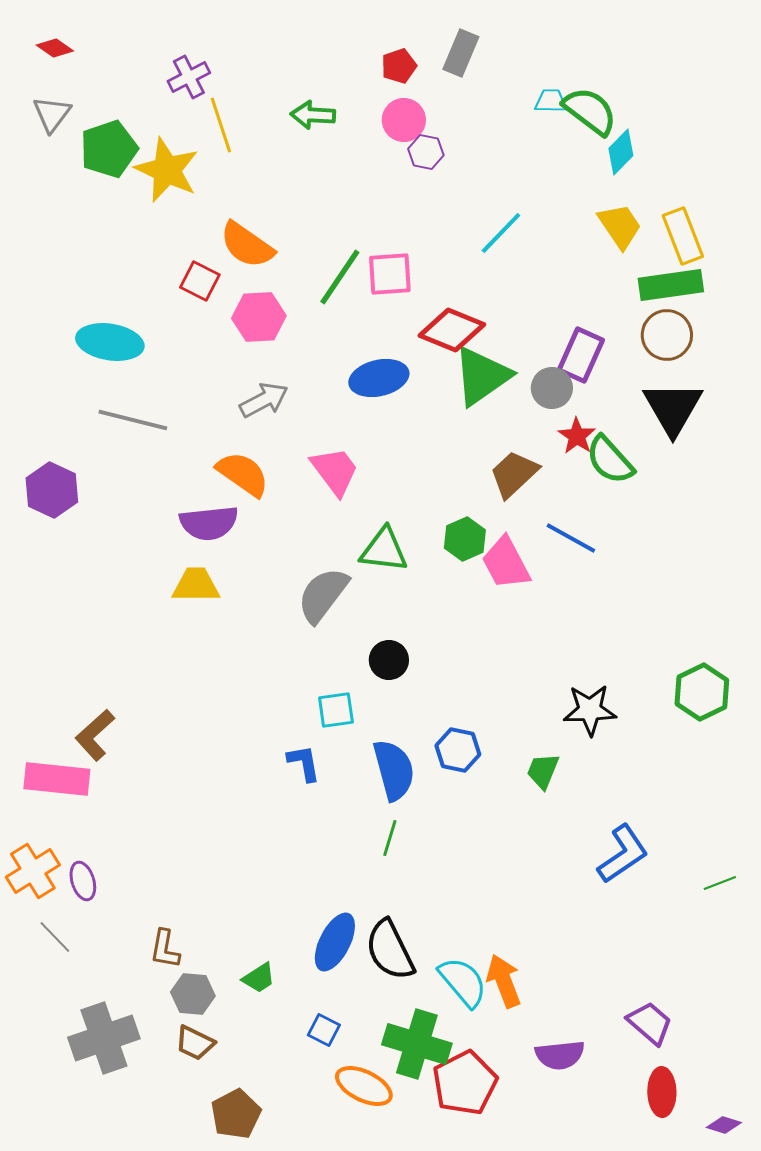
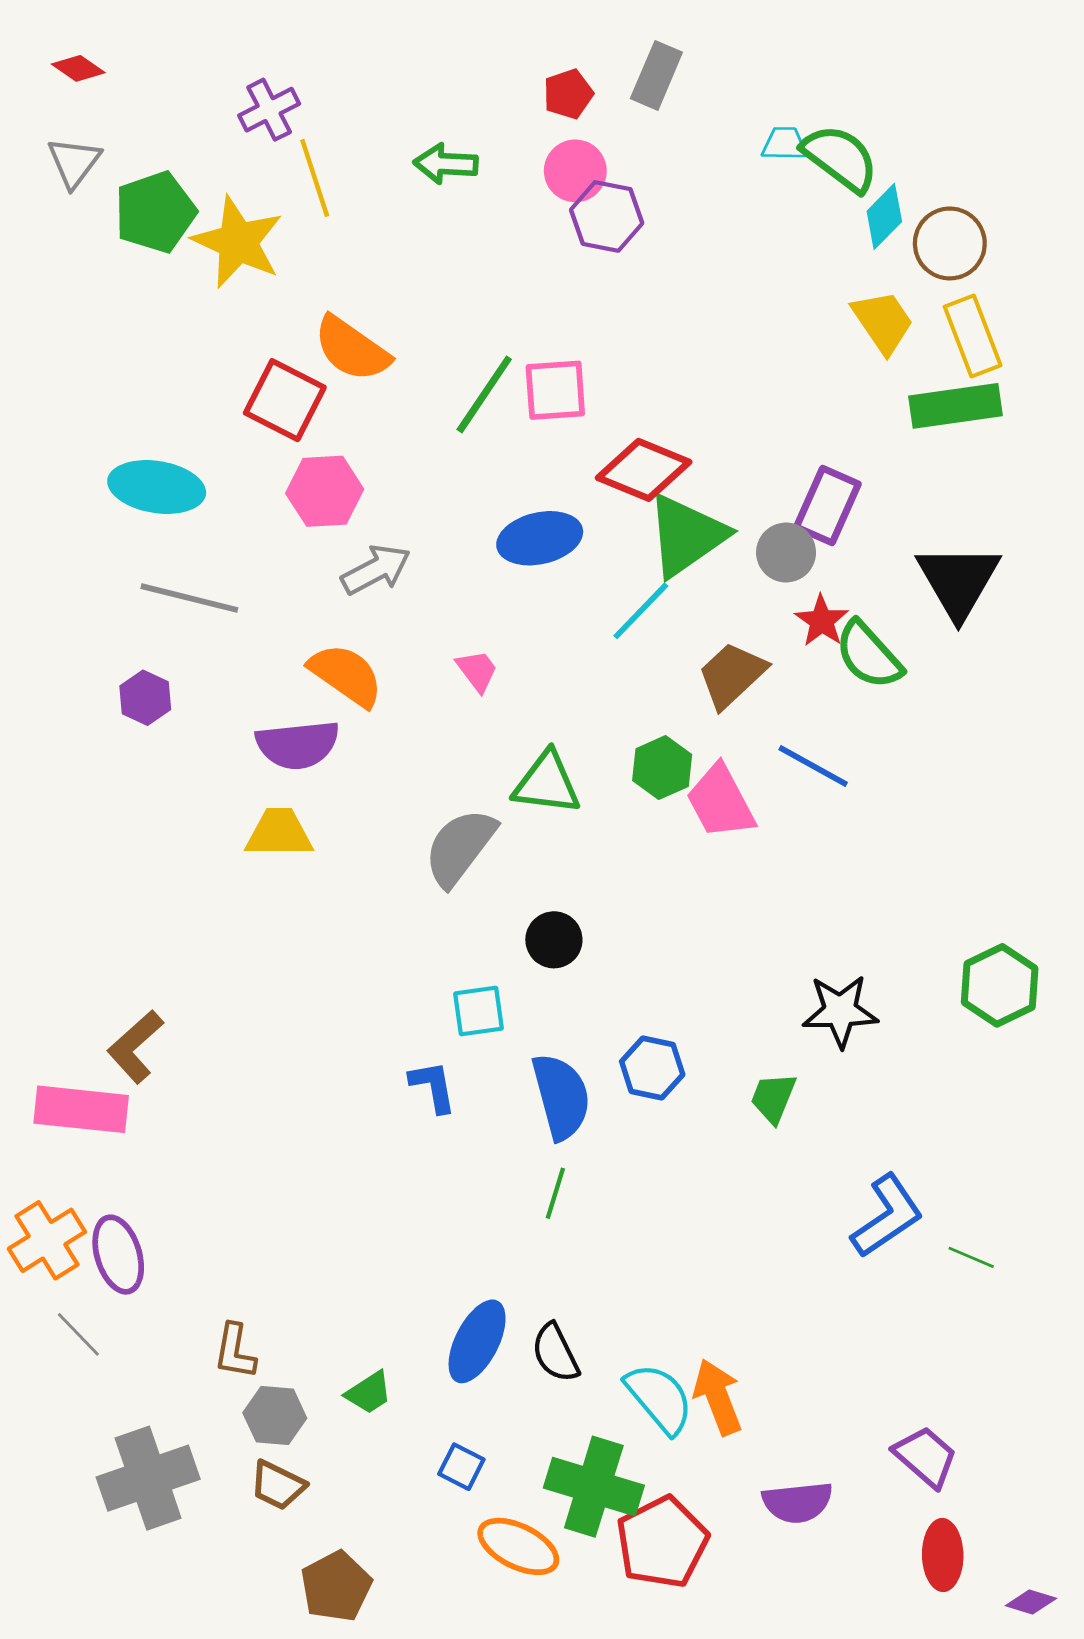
purple hexagon: (426, 152) -> (607, 216), size x1.4
cyan line: (501, 233) -> (641, 611), moved
red square: (200, 281) -> (285, 400), size x1.4
pink hexagon: (259, 317) -> (325, 491), moved
brown circle: (667, 335) -> (950, 243), moved
pink trapezoid: (335, 471) -> (477, 671), size x0.6
purple hexagon: (52, 490) -> (145, 698), moved, size x0.7
purple ellipse: (83, 881) -> (118, 1255), size x1.4
green line: (720, 883) -> (971, 1257), moved, turned 44
black semicircle: (390, 950) -> (555, 1353), size x0.7

